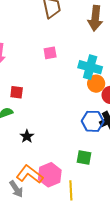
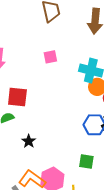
red square: (17, 92) -> (17, 97), size x1.5

